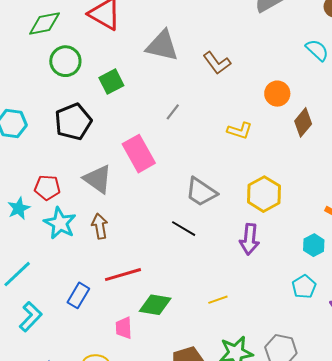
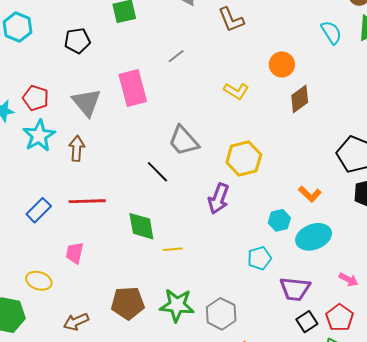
black pentagon: (73, 122) -> (77, 41), size x0.7
green diamond: (155, 305) -> (141, 226), moved, turned 56

